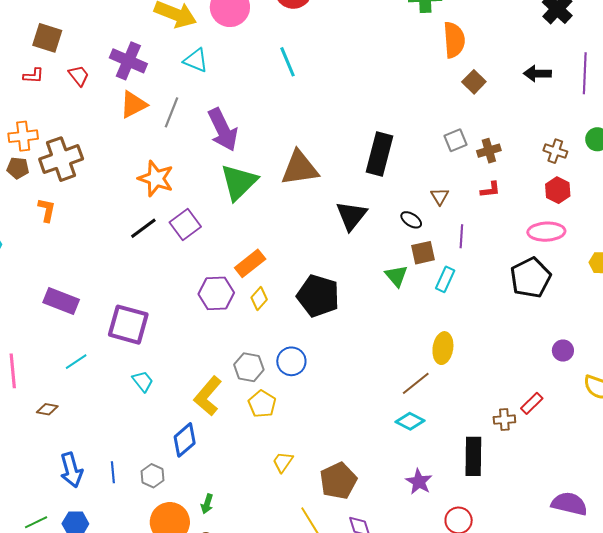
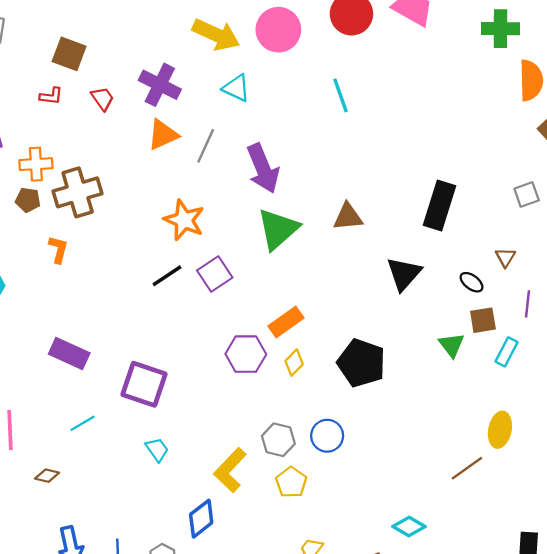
brown triangle: (300, 168) -> (348, 217), size x0.7
cyan diamond: (410, 421) -> (409, 526), moved

